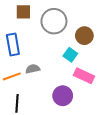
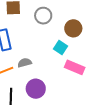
gray circle: (54, 21) -> (43, 16), size x0.7
purple circle: (63, 96) -> (36, 89), moved

